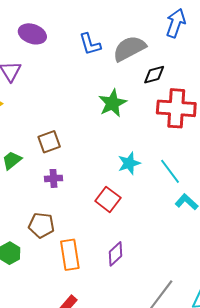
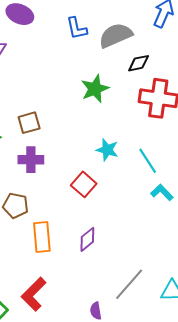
cyan star: (129, 163) -> (107, 150), turned 30
purple cross: (54, 178) -> (31, 160), size x1.4

